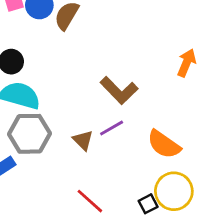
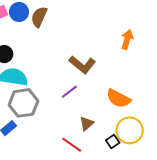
purple line: (112, 128) -> (69, 92), moved
brown triangle: (83, 140) -> (87, 124), moved, turned 42

